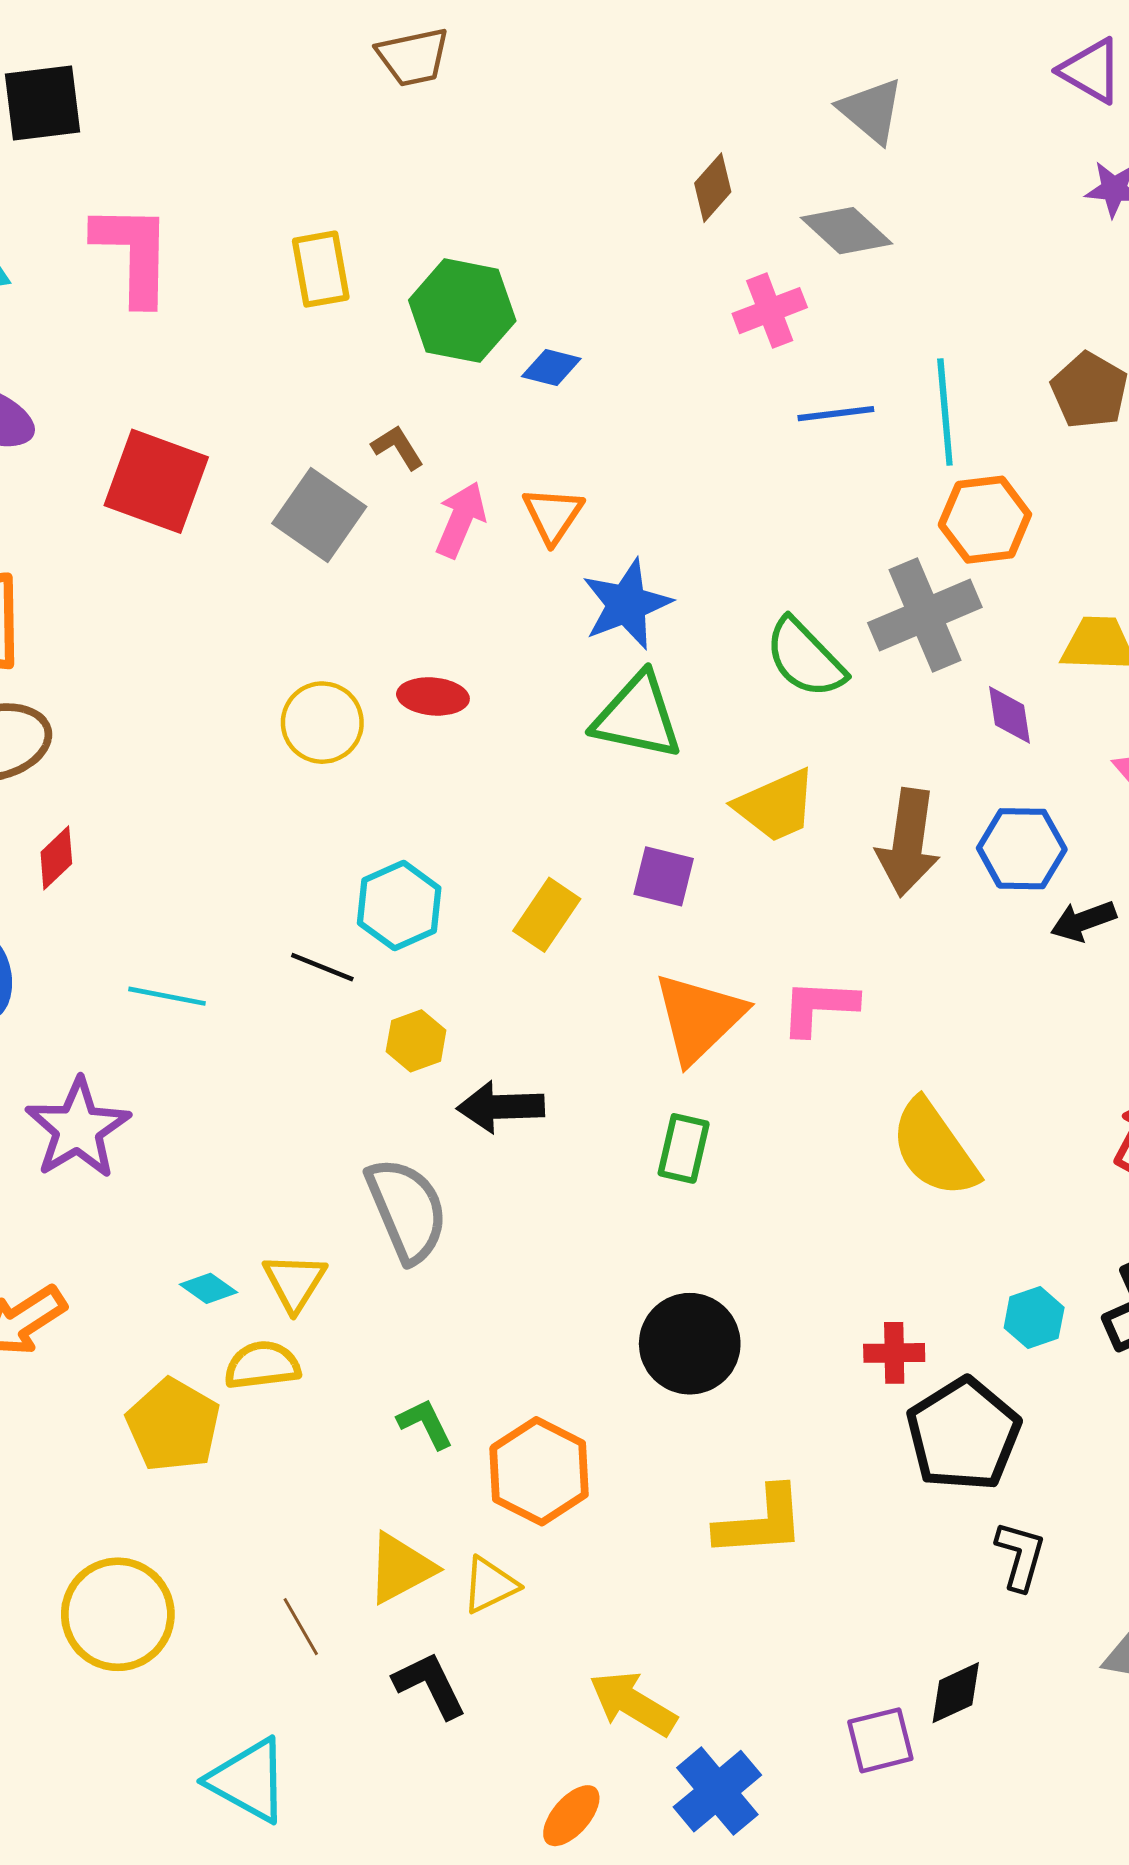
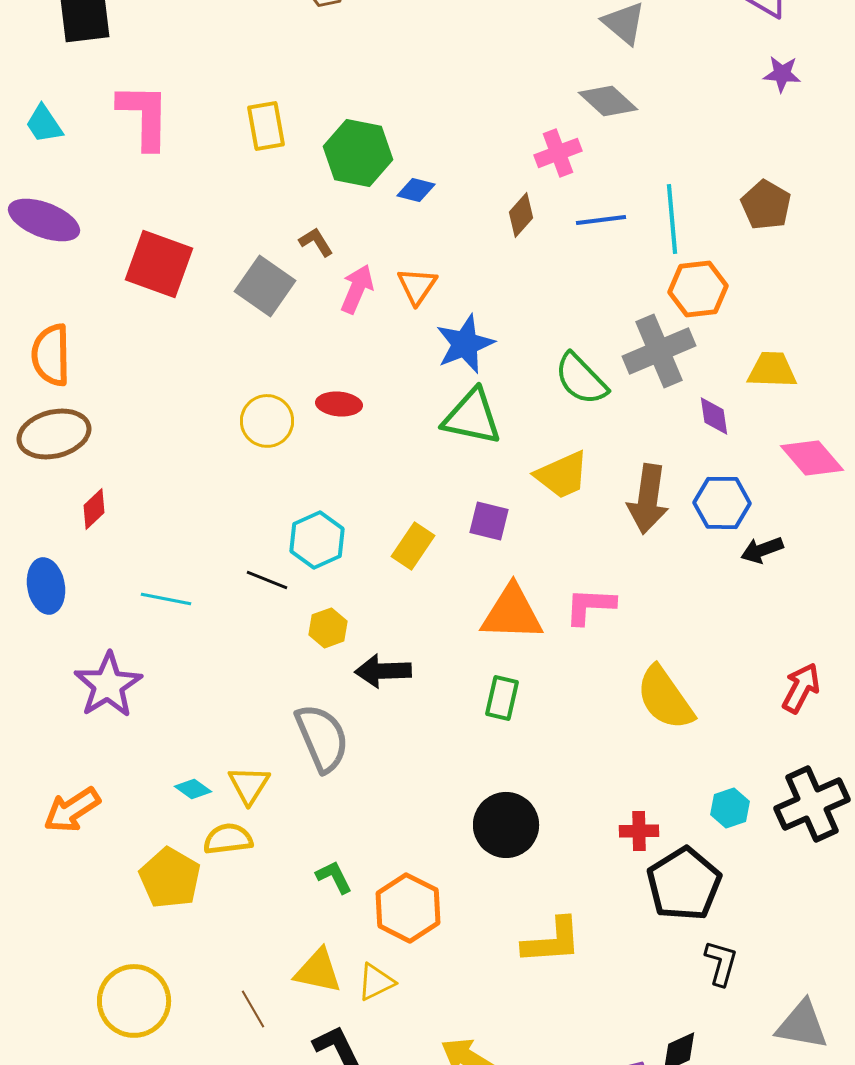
brown diamond: (713, 188) -> (521, 215), moved
orange triangle: (699, 1018) -> (512, 613), turned 46
yellow triangle: (401, 1568) -> (318, 971), turned 40

